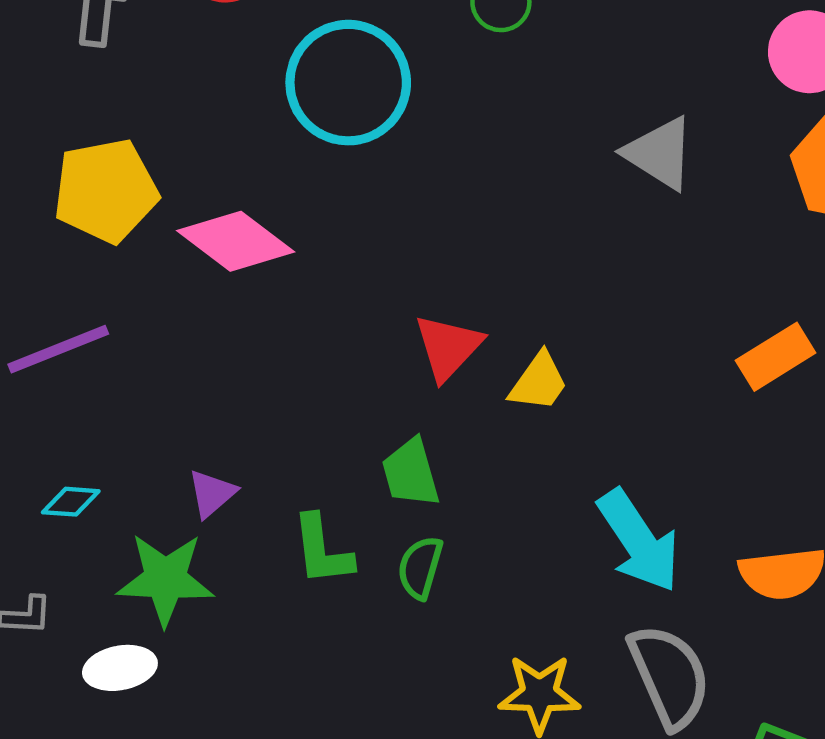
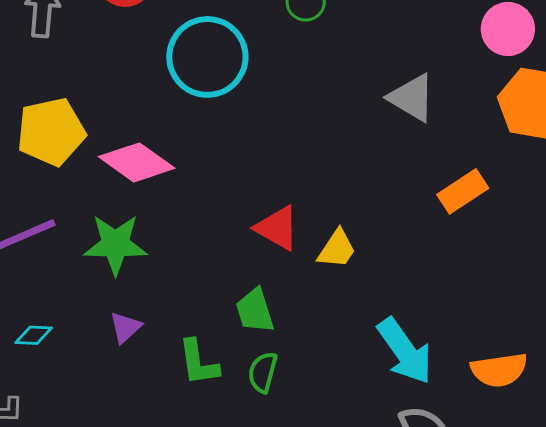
red triangle: (448, 347) -> (277, 228), turned -42
orange rectangle: (776, 357) -> (463, 191), moved
green star: (165, 579) -> (115, 244), moved

